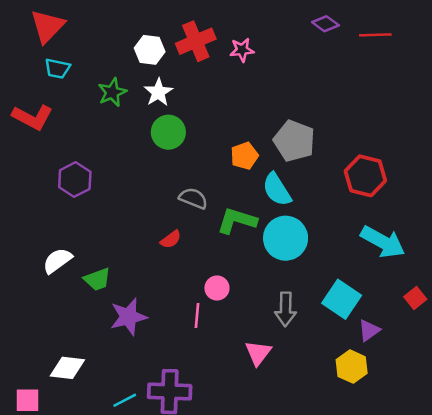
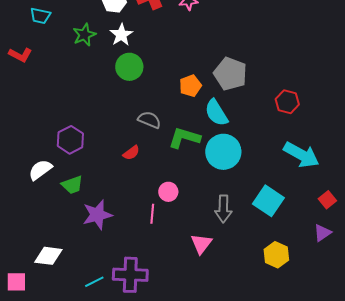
red L-shape: (32, 117) -> (20, 55), size x0.7
red hexagon: (365, 176) -> (287, 102), size x0.7
purple hexagon: (75, 180) -> (70, 140), moved
purple triangle: (369, 330) -> (322, 233), moved

